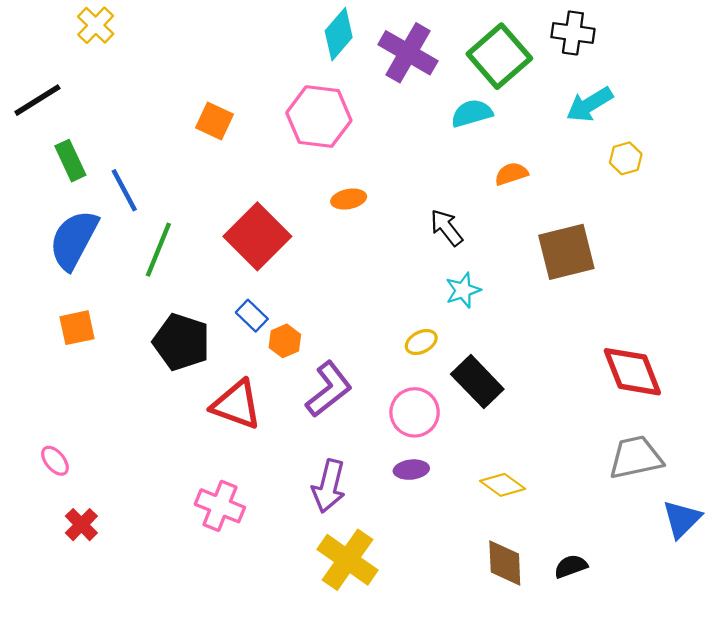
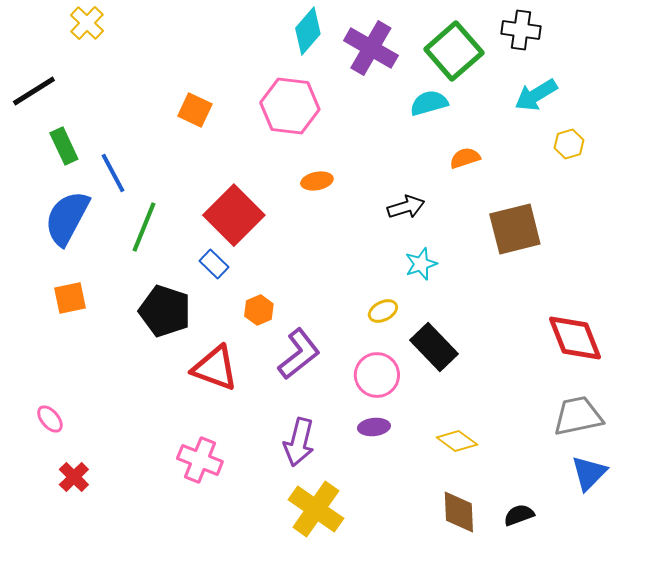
black arrow: (446, 228) -> (406, 207), turned 111
blue rectangle: (252, 316) -> (214, 264), moved
blue triangle: (682, 519) -> (589, 473), moved

